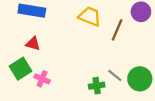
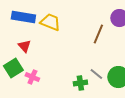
yellow trapezoid: (90, 16) -> (50, 22), moved
red triangle: (33, 44) -> (24, 46), turned 32

